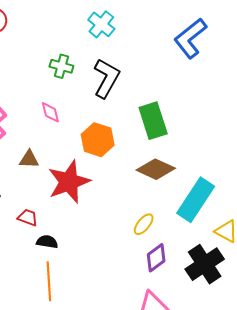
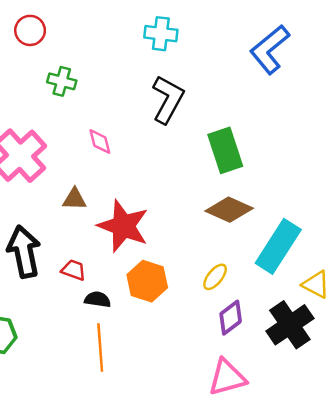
cyan cross: (101, 24) -> (161, 34), turned -32
green cross: (61, 66) -> (62, 81), moved
orange hexagon: (98, 140) -> (147, 281), moved
red star: (69, 182) -> (123, 226), turned -30

